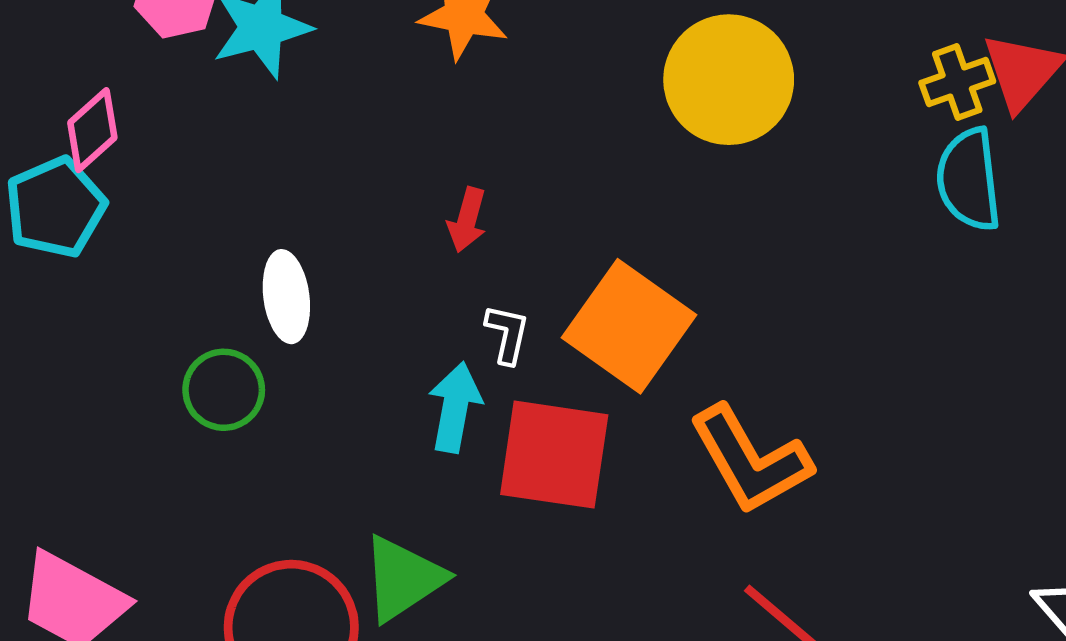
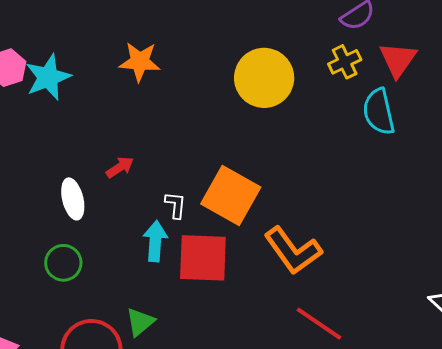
yellow cross: (957, 82) -> (345, 62), moved
red arrow: (467, 220) -> (120, 167), moved, turned -132
green circle: (224, 390) -> (63, 263), moved
green triangle: (403, 578) -> (140, 322), size x0.7

